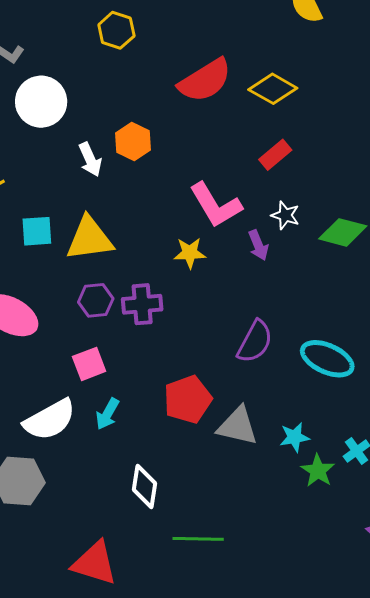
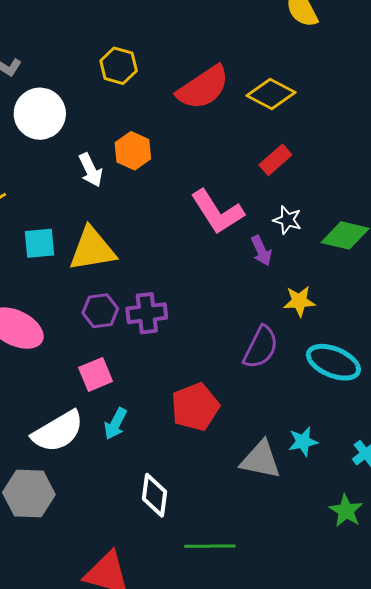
yellow hexagon: (116, 30) -> (119, 66), moved
yellow star: (190, 253) -> (299, 301), moved
gray triangle: (238, 426) -> (261, 460), moved
green star: (318, 471) -> (346, 511), moved

